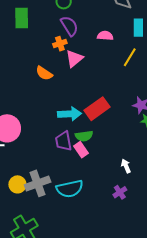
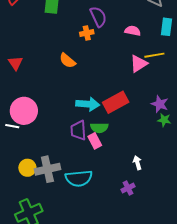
yellow line: (130, 57) -> (154, 55), turned 42
pink triangle: (74, 59) -> (139, 64), moved

